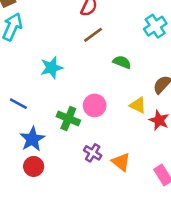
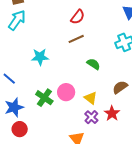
yellow triangle: (138, 105) -> (91, 98), moved
purple cross: (93, 153) -> (91, 117), moved
red circle: (34, 166) -> (20, 129), moved

